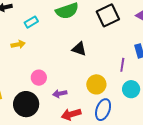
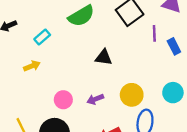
purple line: (122, 65) -> (154, 33), moved
purple arrow: (60, 94) -> (95, 99), moved

